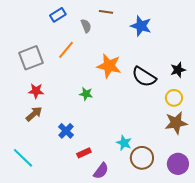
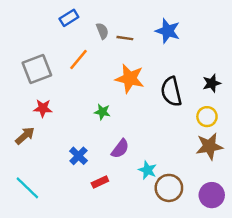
brown line: (106, 12) -> (125, 38), moved
black semicircle: (144, 77) -> (171, 92), turned 45
brown arrow: (34, 114) -> (25, 136), moved
purple semicircle: (101, 171) -> (120, 149), moved

